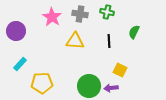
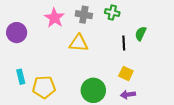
black line: (109, 41) -> (124, 43), moved
cyan rectangle: (20, 64) -> (21, 77), moved, turned -56
purple arrow: (111, 88) -> (128, 95), moved

